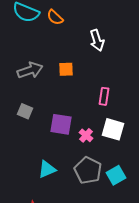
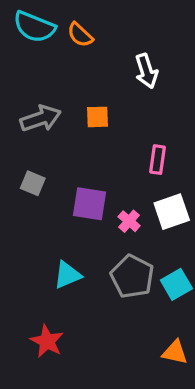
white square: (113, 129) -> (172, 212), turned -35

